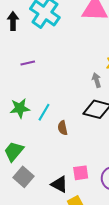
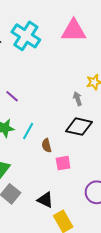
purple line: (28, 63) -> (12, 96), moved, turned 56
pink square: (81, 173) -> (63, 163), moved

